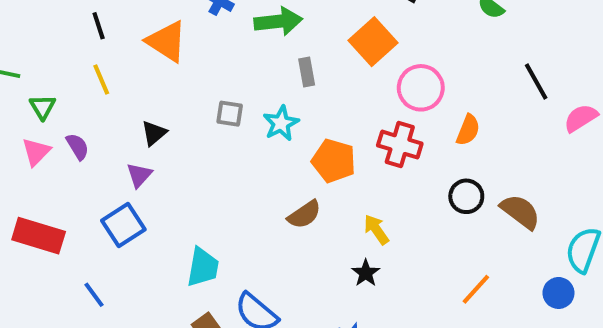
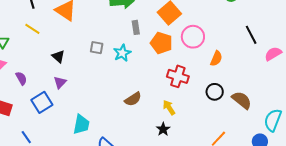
yellow line: (101, 80) -> (32, 29), turned -35
black triangle: (154, 133) -> (58, 56), turned -40
red cross: (400, 145) -> (178, 76), moved
purple semicircle: (78, 147) -> (21, 78), moved
orange pentagon: (334, 161) -> (161, 43), moved
purple triangle: (139, 175) -> (60, 82), moved

